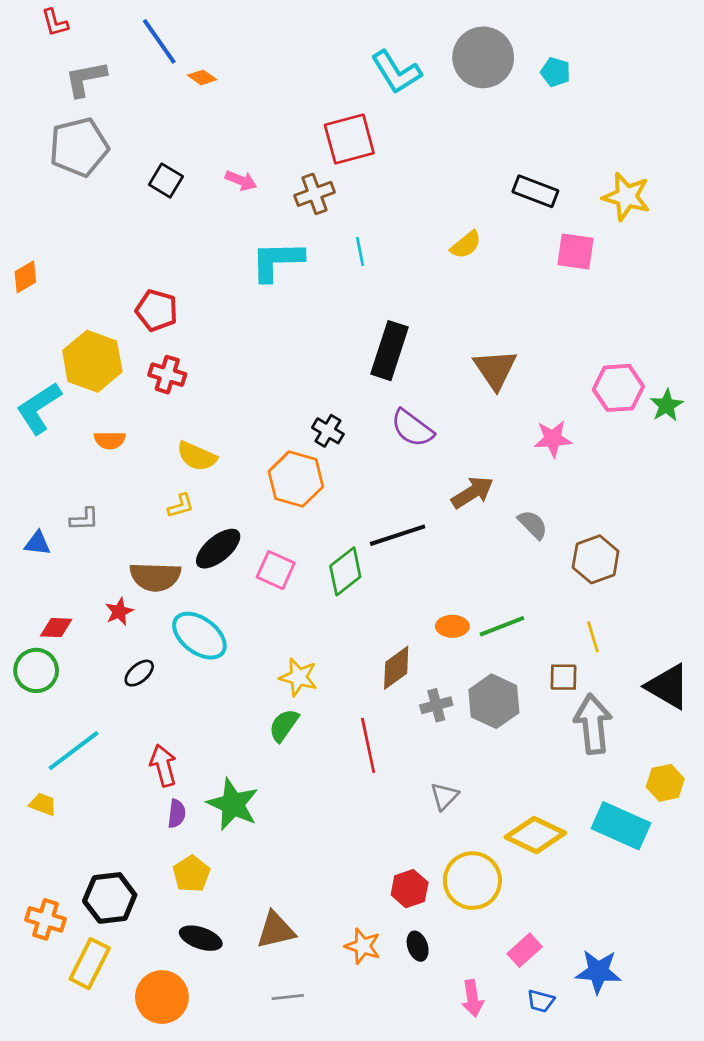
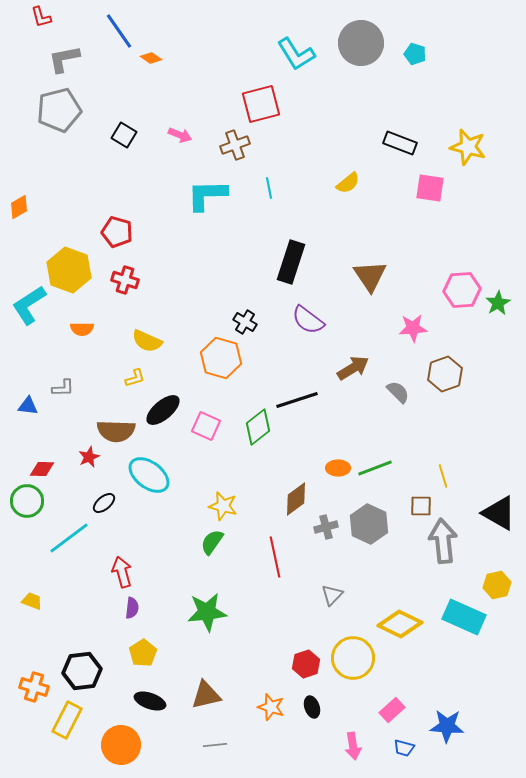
brown hexagon: (596, 559) -> (445, 374), moved
cyan line: (74, 751) -> (69, 538), moved
green star: (233, 804) -> (207, 612), moved, turned -30

